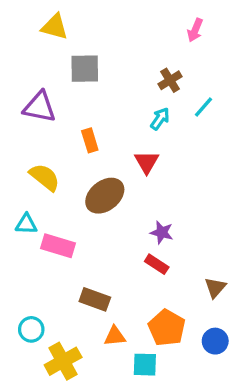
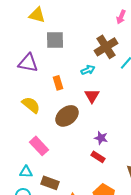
brown cross: (170, 80) -> (106, 47), size x1.6
cyan arrow: (160, 119) -> (88, 70), moved, turned 32
cyan triangle: (26, 224) -> (26, 172), moved
pink rectangle: (58, 246) -> (39, 146), turned 30
brown rectangle: (95, 299) -> (50, 183), moved

